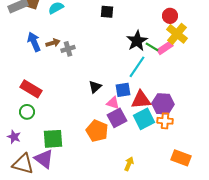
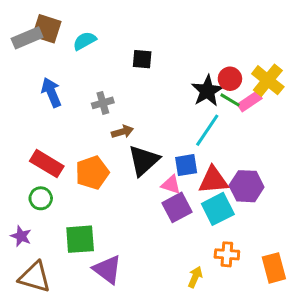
black square: (107, 12) -> (142, 59), moved
red circle: (170, 16) -> (230, 79), moved
brown arrow: (53, 43) -> (122, 132), moved
black triangle: (95, 87) -> (144, 160), size x1.6
orange cross: (165, 121) -> (227, 254), moved
orange pentagon: (97, 131) -> (92, 173), moved, turned 30
orange rectangle: (181, 158) -> (274, 268), turned 54
purple triangle: (44, 159) -> (107, 269), moved

